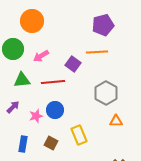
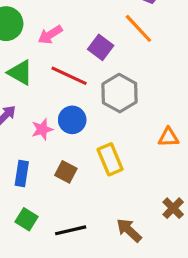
orange line: (97, 52) -> (138, 28), turned 50
green triangle: (22, 80) -> (20, 73), turned 36
red line: (53, 82) -> (69, 76), turned 30
gray hexagon: (106, 93) -> (120, 93), moved

